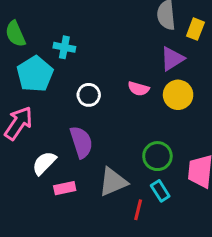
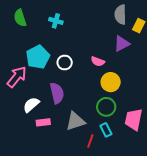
cyan cross: (64, 47) -> (56, 21), moved
cyan pentagon: (35, 74) -> (38, 57), moved
yellow circle: (178, 95) -> (111, 82), moved

